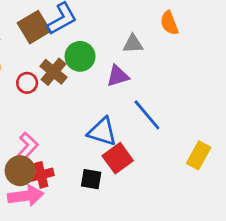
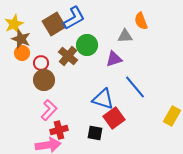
orange semicircle: (169, 23) -> (141, 21), moved
red circle: (27, 83) -> (41, 63), moved
brown circle: (20, 171) -> (44, 80), moved

